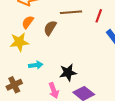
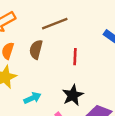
red line: (99, 16) -> (75, 57), moved

